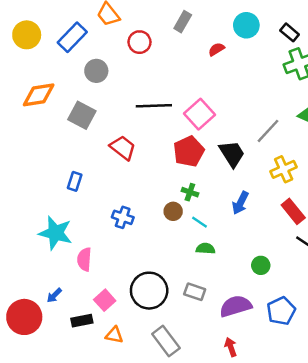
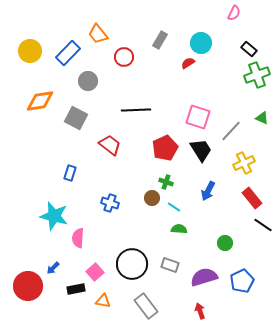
cyan circle: (246, 25) -> (201, 43), moved
pink square: (200, 114) -> (198, 117), moved, turned -30

